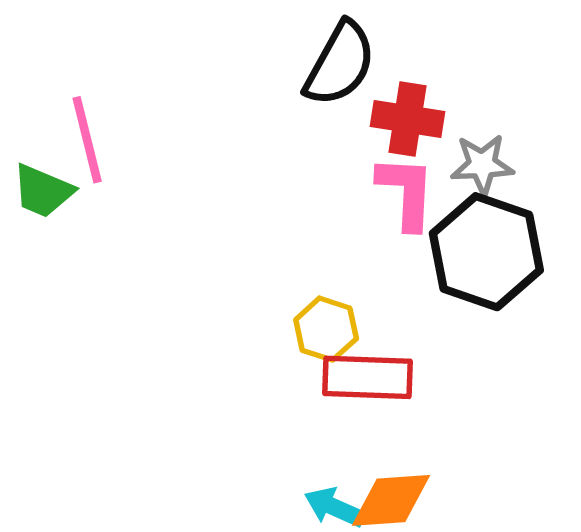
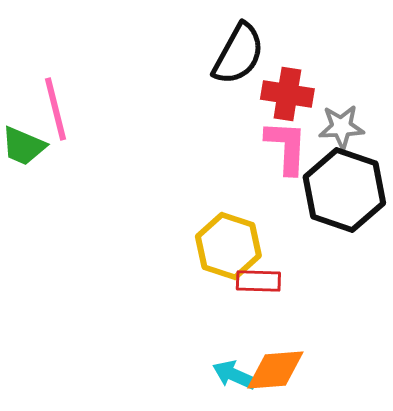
yellow hexagon: (326, 329) -> (228, 246), size x1.4
red rectangle: (368, 377) -> (258, 281), size x0.7

